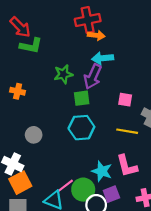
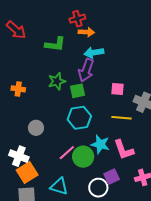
red cross: (88, 20) -> (77, 19), size x0.7
green L-shape: (31, 46) -> (55, 44), moved
green star: (63, 74) -> (57, 81), moved
cyan star: (102, 171) -> (100, 144), moved
pink line: (65, 186) -> (67, 153), moved
green circle: (83, 190) -> (83, 157), moved

